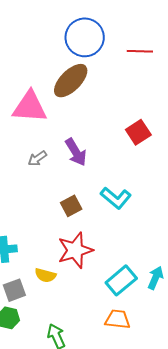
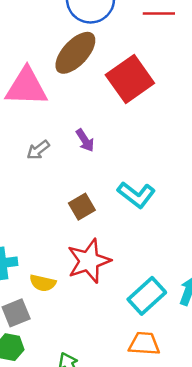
red square: (138, 132) -> (130, 79), moved, size x1.5
purple arrow: (76, 152) -> (85, 140), size x0.7
yellow semicircle: (45, 275) -> (43, 283), moved

